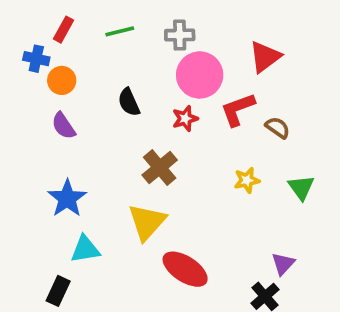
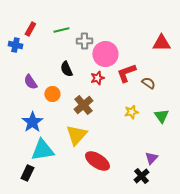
gray cross: (180, 35) -> (84, 41), moved
red triangle: (265, 57) -> (161, 43), moved, turned 36
orange circle: (62, 80) -> (52, 94), moved
cyan triangle: (85, 249) -> (42, 150), size x1.4

